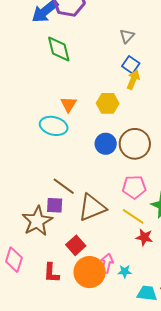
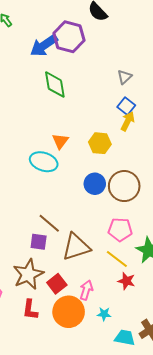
brown star: (37, 221) -> (28, 274), moved
pink arrow: (107, 263) -> (86, 290), moved

